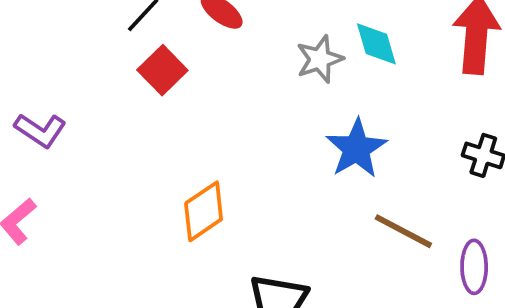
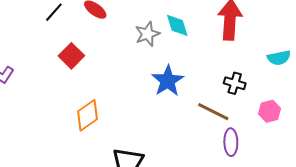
red square: (162, 70) -> (71, 56), moved
brown line: (403, 231) -> (213, 112), moved

